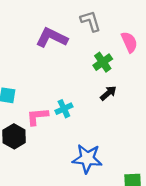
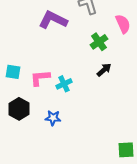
pink L-shape: (37, 116) -> (40, 78), moved
blue star: (87, 159) -> (53, 118), moved, size x0.6

